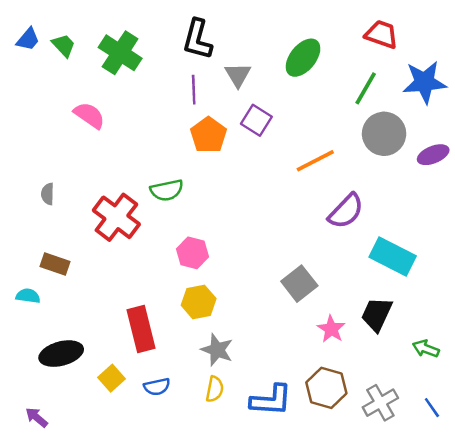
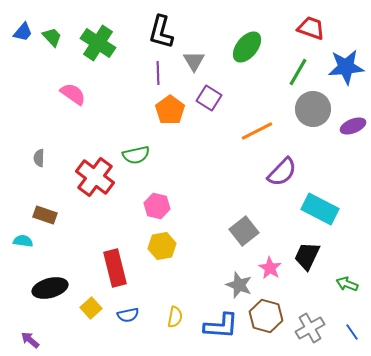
gray star: (217, 350) -> (239, 285), moved

